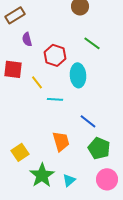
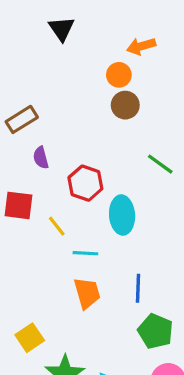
green line: (92, 43) -> (160, 164), moved
blue line: (88, 121) -> (138, 288), turned 54
orange trapezoid: (61, 141) -> (87, 293), moved

